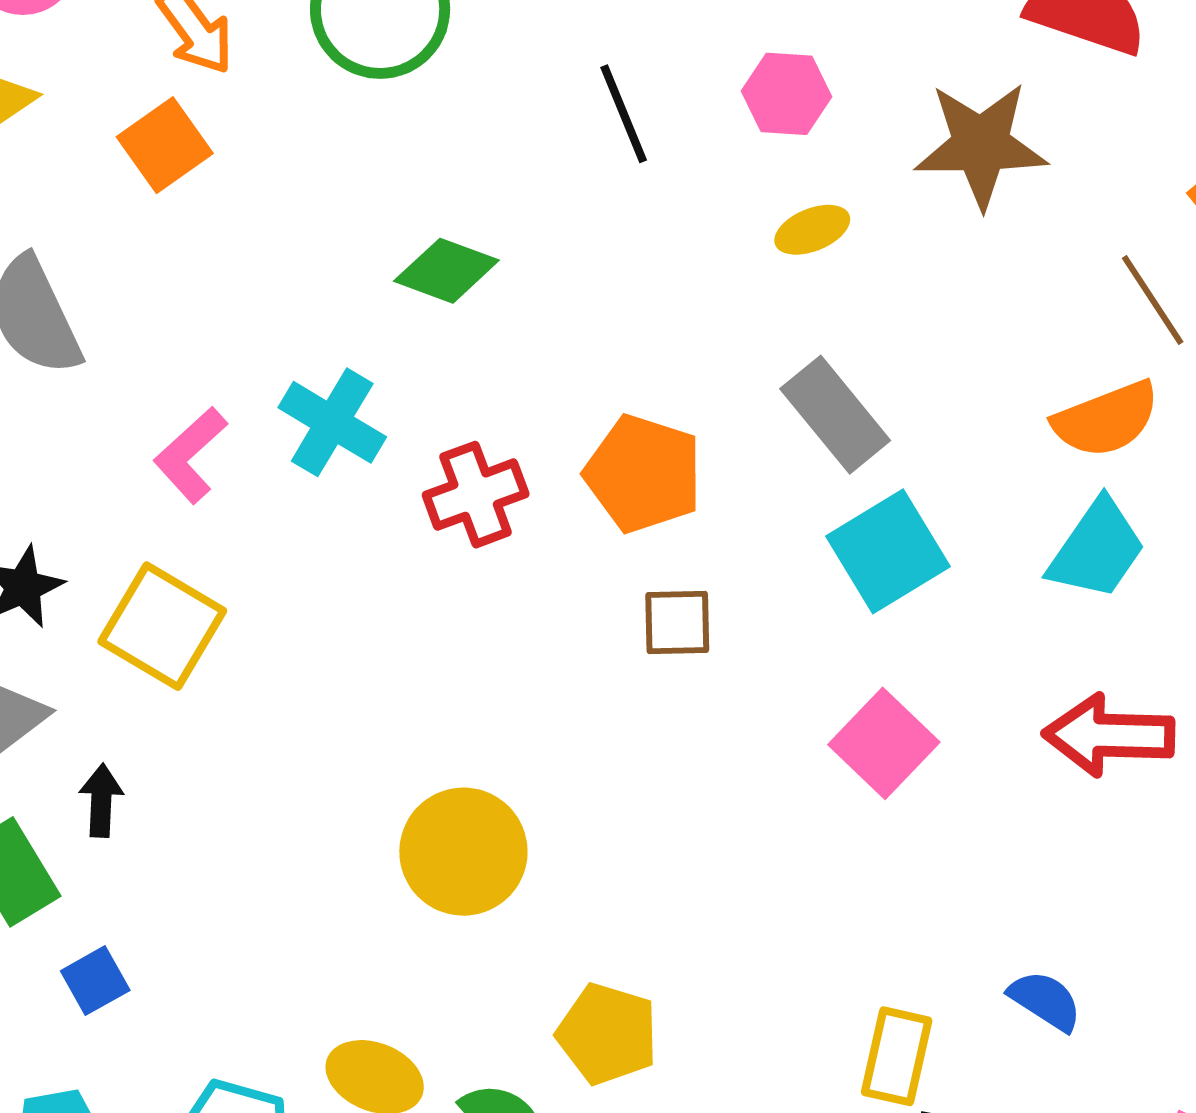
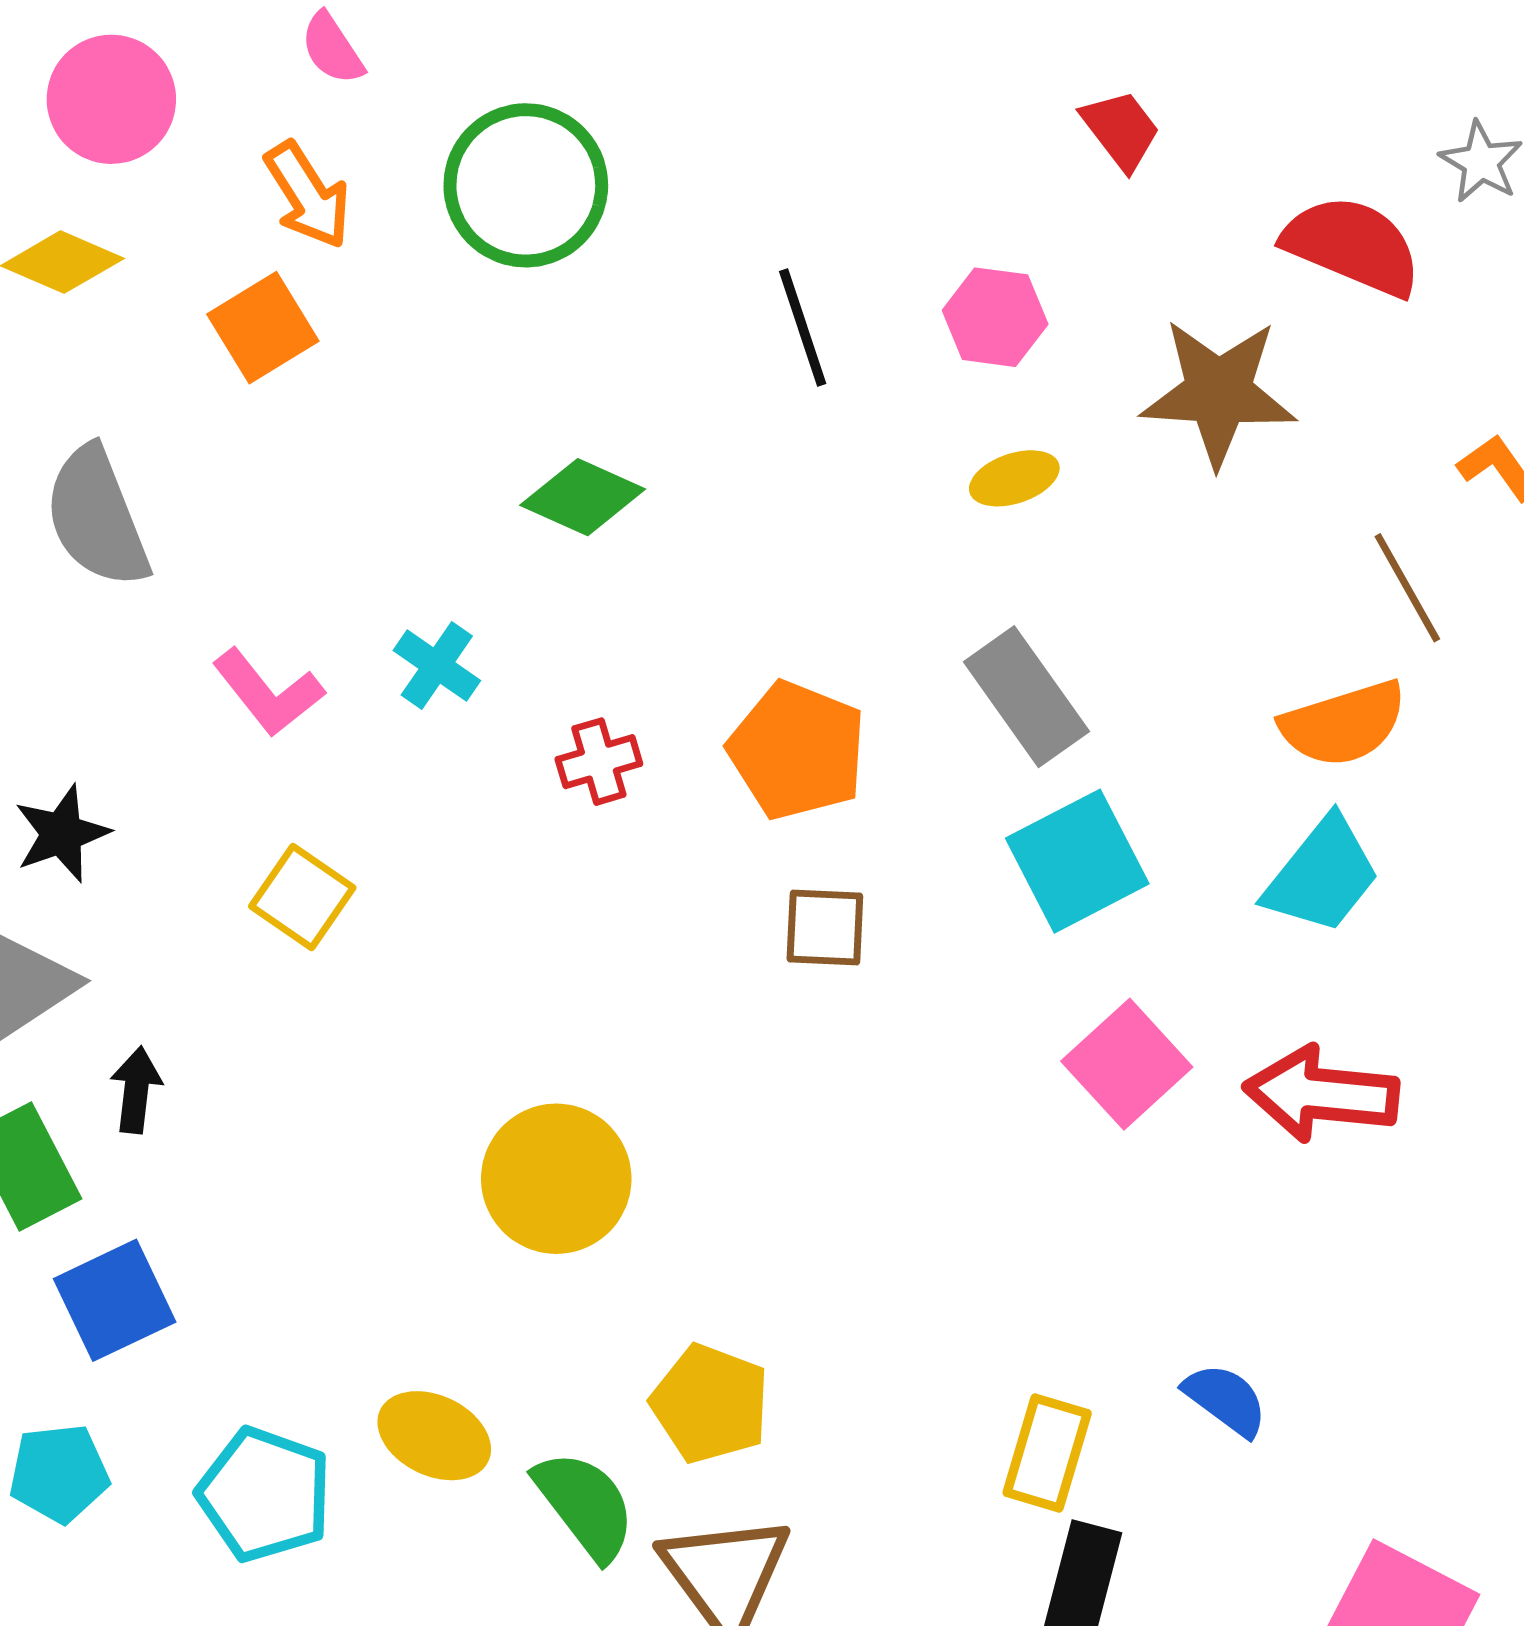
cyan cross: (332, 422) -> (437, 665), size x0.7
pink L-shape: (190, 455) -> (268, 693), turned -90
red cross: (476, 495) -> (599, 762), size x0.7
yellow square: (162, 626) -> (302, 897), moved, size x0.7
pink square: (884, 743) -> (1127, 1064), moved
blue square: (95, 981) -> (115, 1300), size x1.5

